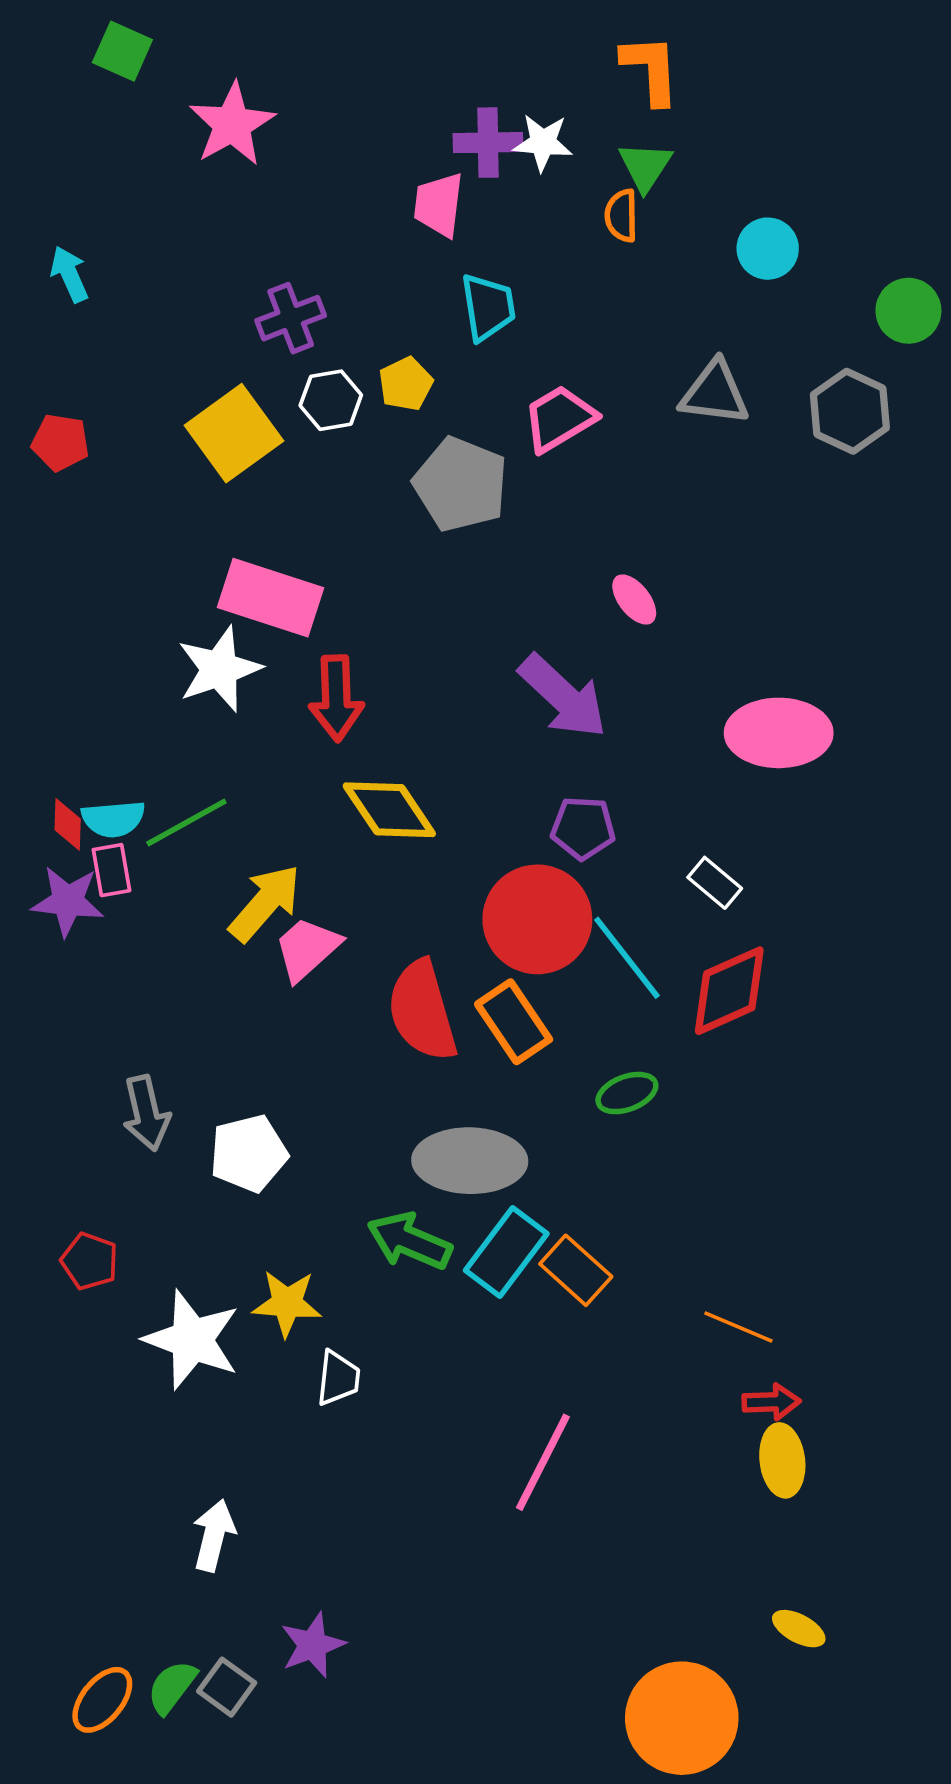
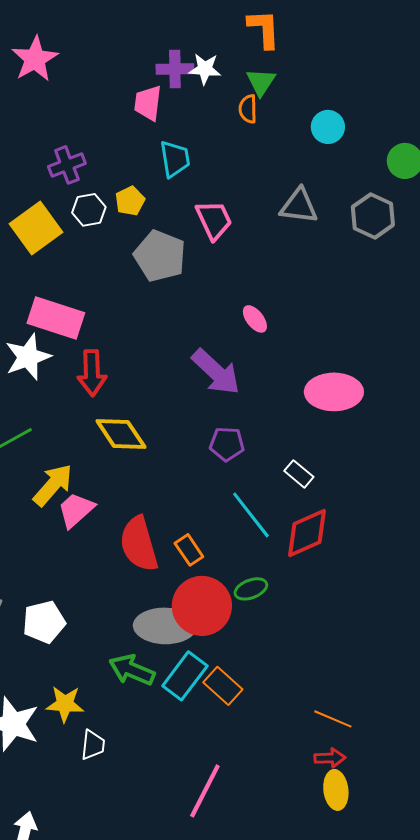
pink trapezoid: (559, 419) -> (214, 220), turned 96
red circle: (537, 919) -> (202, 606), moved
orange rectangle: (514, 1022) -> (189, 550), size x0.7
orange line: (738, 1327) -> (333, 719), moved

